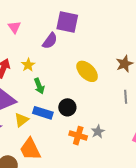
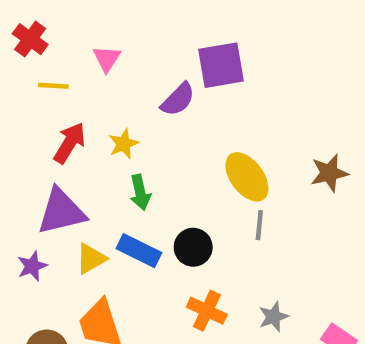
purple square: (67, 22) -> (221, 65), turned -30
gray line: (126, 97) -> (259, 225), moved
gray star: (98, 132) -> (273, 317), moved

